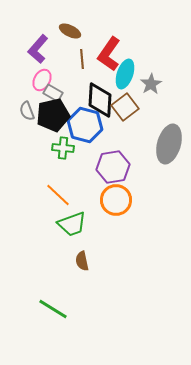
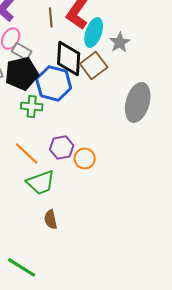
purple hexagon: (113, 167) -> (62, 147), moved, size x0.7
orange circle: (116, 200) -> (85, 158), size x0.7

